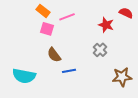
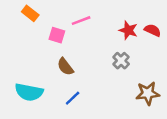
orange rectangle: (43, 11) -> (30, 13), moved
red semicircle: (126, 13) -> (153, 30), moved
blue line: (69, 71) -> (73, 98), moved, turned -32

